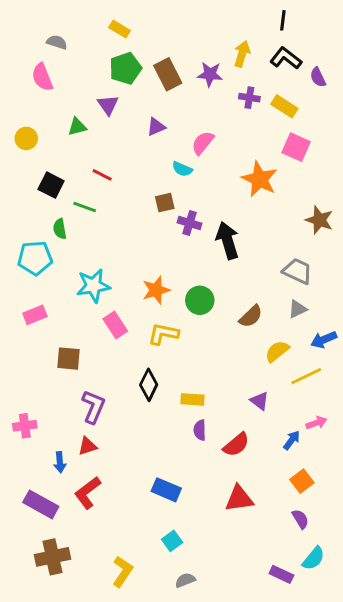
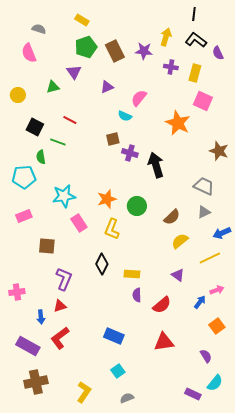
yellow rectangle: (284, 106) -> (195, 73), turned 72
yellow L-shape: (163, 334) -> (112, 229), turned -80
yellow semicircle: (277, 351) -> (180, 241), moved
orange square: (302, 481) -> (217, 326), moved

